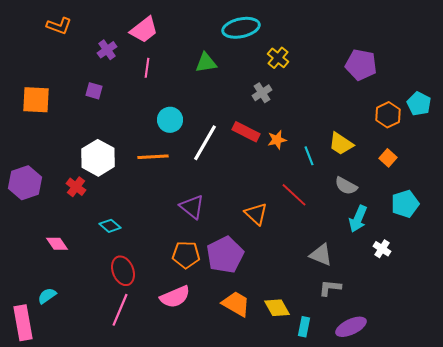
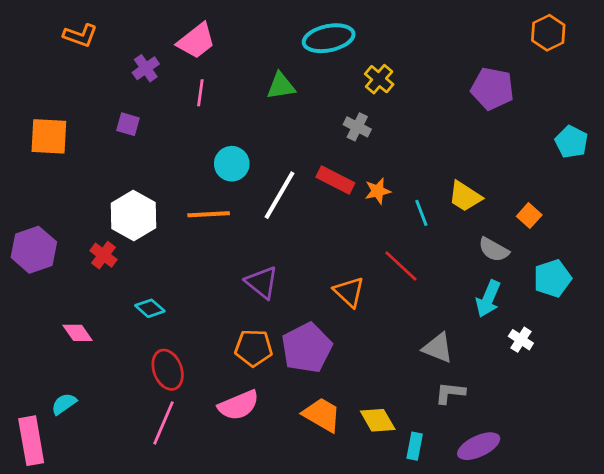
gray cross: (262, 93) -> (357, 127), turned -30
orange hexagon: (388, 115) -> (548, 33), moved
gray semicircle: (346, 186) -> (494, 250), moved

